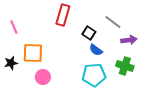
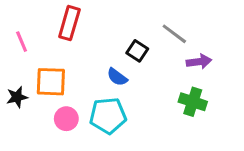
red rectangle: (63, 15) -> (69, 23), moved
blue semicircle: (96, 50) -> (117, 77), moved
cyan pentagon: (94, 75) -> (108, 116), moved

